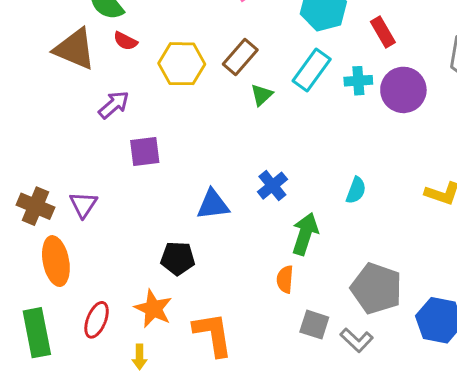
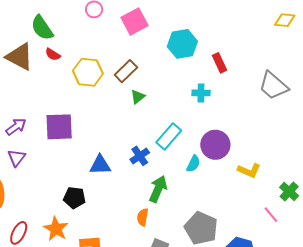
cyan rectangle: (312, 70) -> (169, 136), moved
purple circle: (403, 90) -> (215, 145), moved
purple arrow: (114, 105) -> (16, 127), moved
purple square: (145, 151) -> (59, 127), size x1.4

